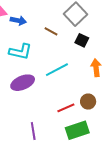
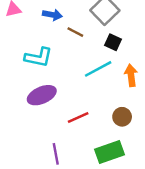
blue arrow: (18, 21) -> (52, 15), moved
cyan line: (57, 70) -> (98, 69), moved
red line: (66, 108) -> (78, 118), moved

